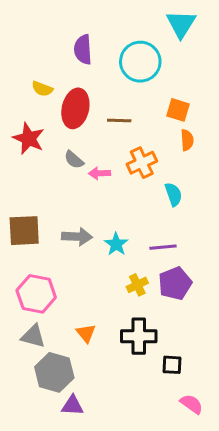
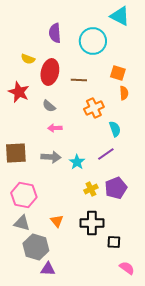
cyan triangle: (181, 24) -> (120, 16), turned -35
pink arrow: (100, 173) -> (55, 128), moved
purple line: (163, 247) -> (106, 154), moved, turned -30

